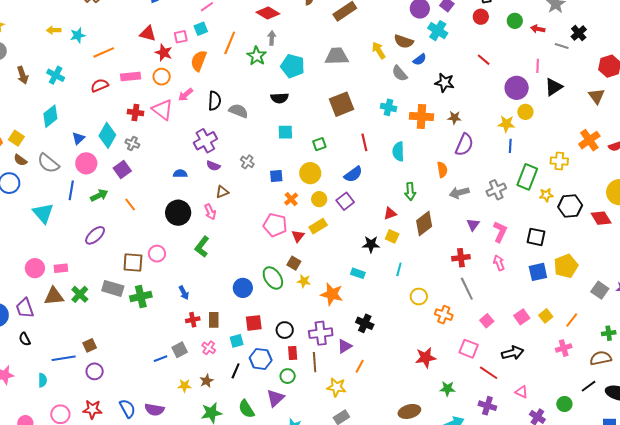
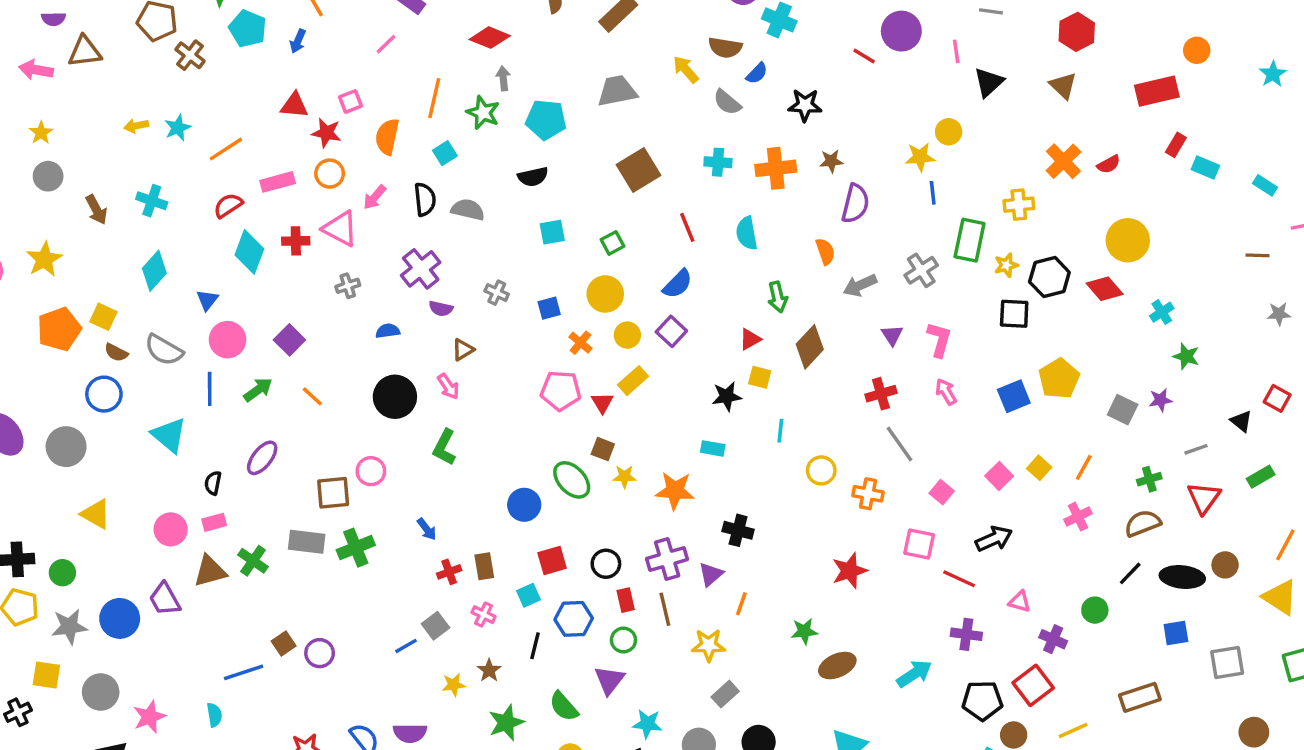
cyan square: (201, 29) -> (445, 153), moved
purple circle: (517, 88) -> (901, 31), moved
cyan diamond: (107, 135) -> (249, 252), moved
gray cross: (132, 143) -> (348, 286), moved, turned -32
black square: (536, 237) -> (1014, 314), moved
black semicircle: (25, 339) -> (213, 483), moved, turned 48
purple circle: (95, 371) -> (320, 653), moved
green star: (447, 389) -> (804, 631), moved

